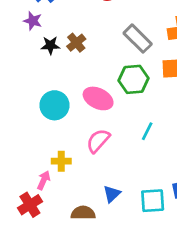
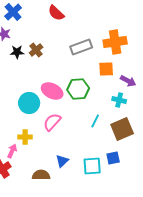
gray rectangle: (138, 39) -> (81, 47), turned -65
green hexagon: (134, 79) -> (78, 89), moved
cyan circle: (54, 105) -> (29, 103), moved
cyan line: (147, 131) -> (95, 121), moved

